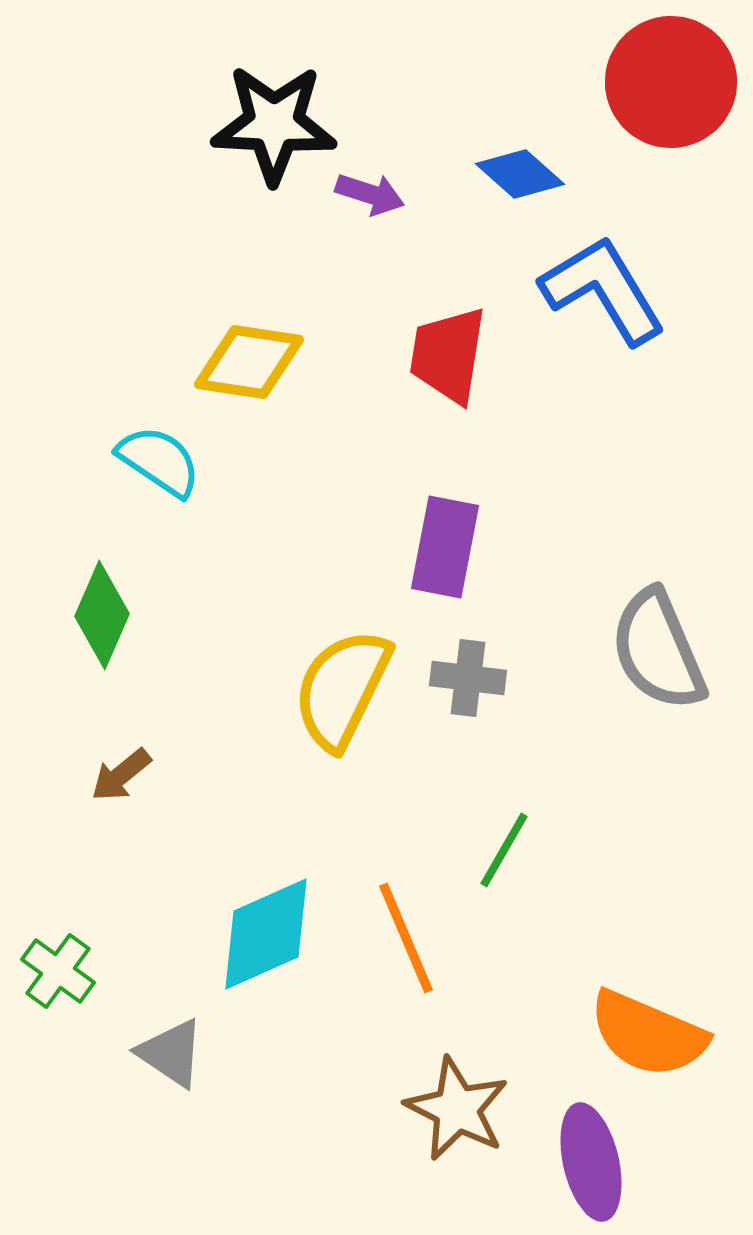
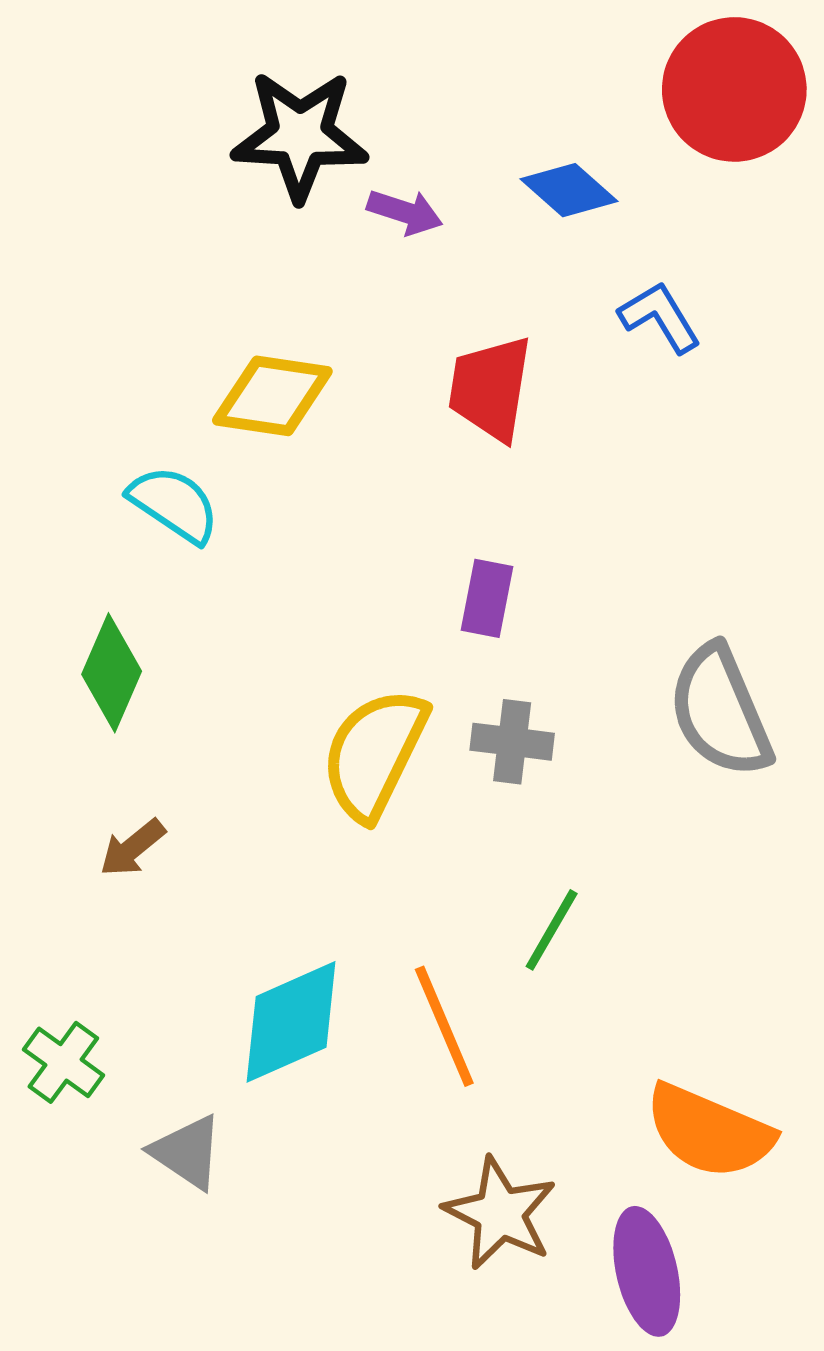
blue L-shape: (603, 290) -> (660, 317), size x0.6
purple rectangle: (445, 547) -> (487, 598), size x0.7

